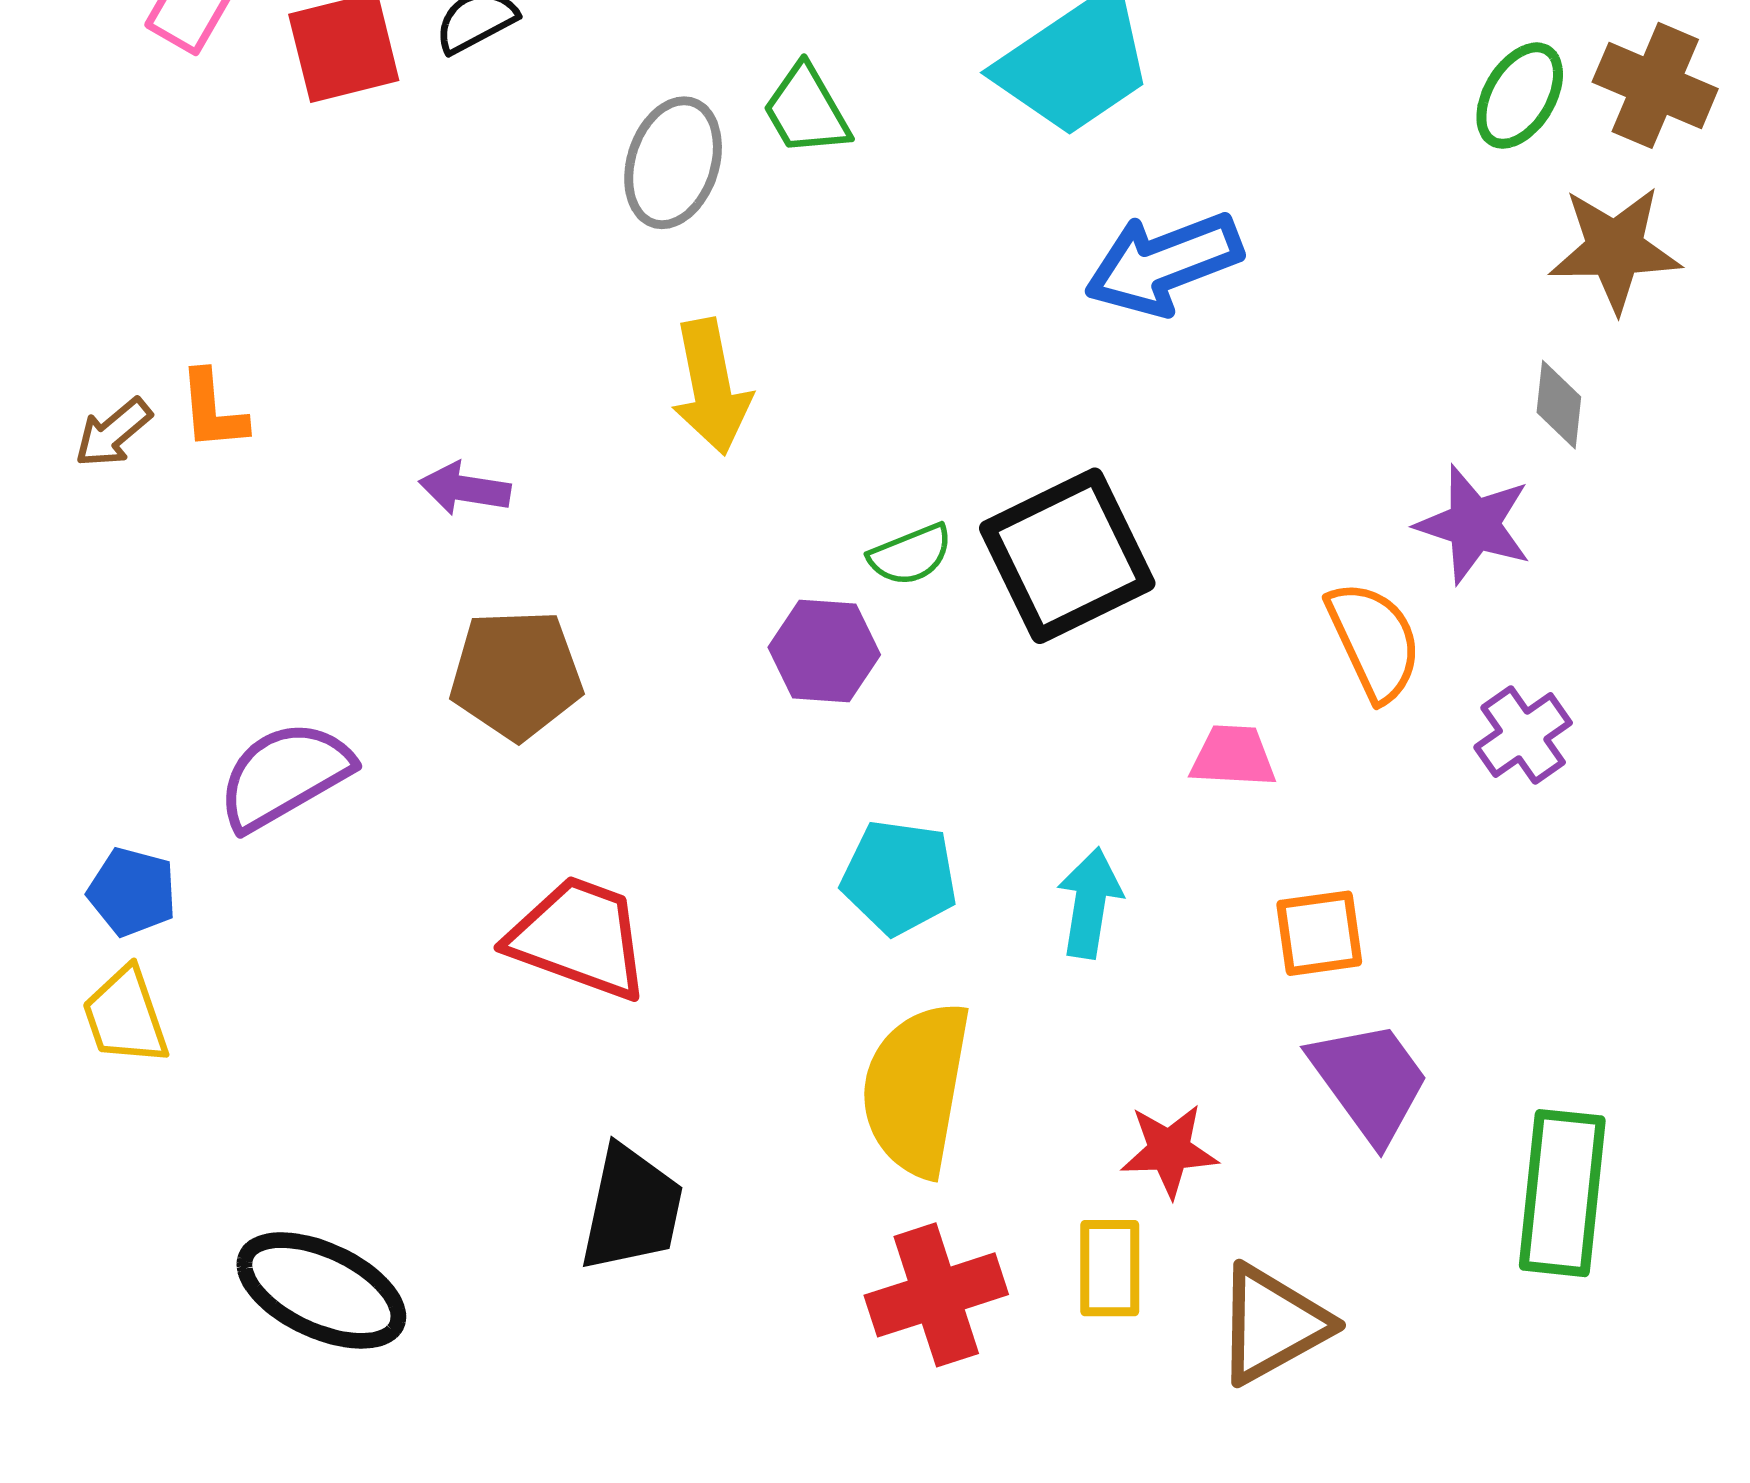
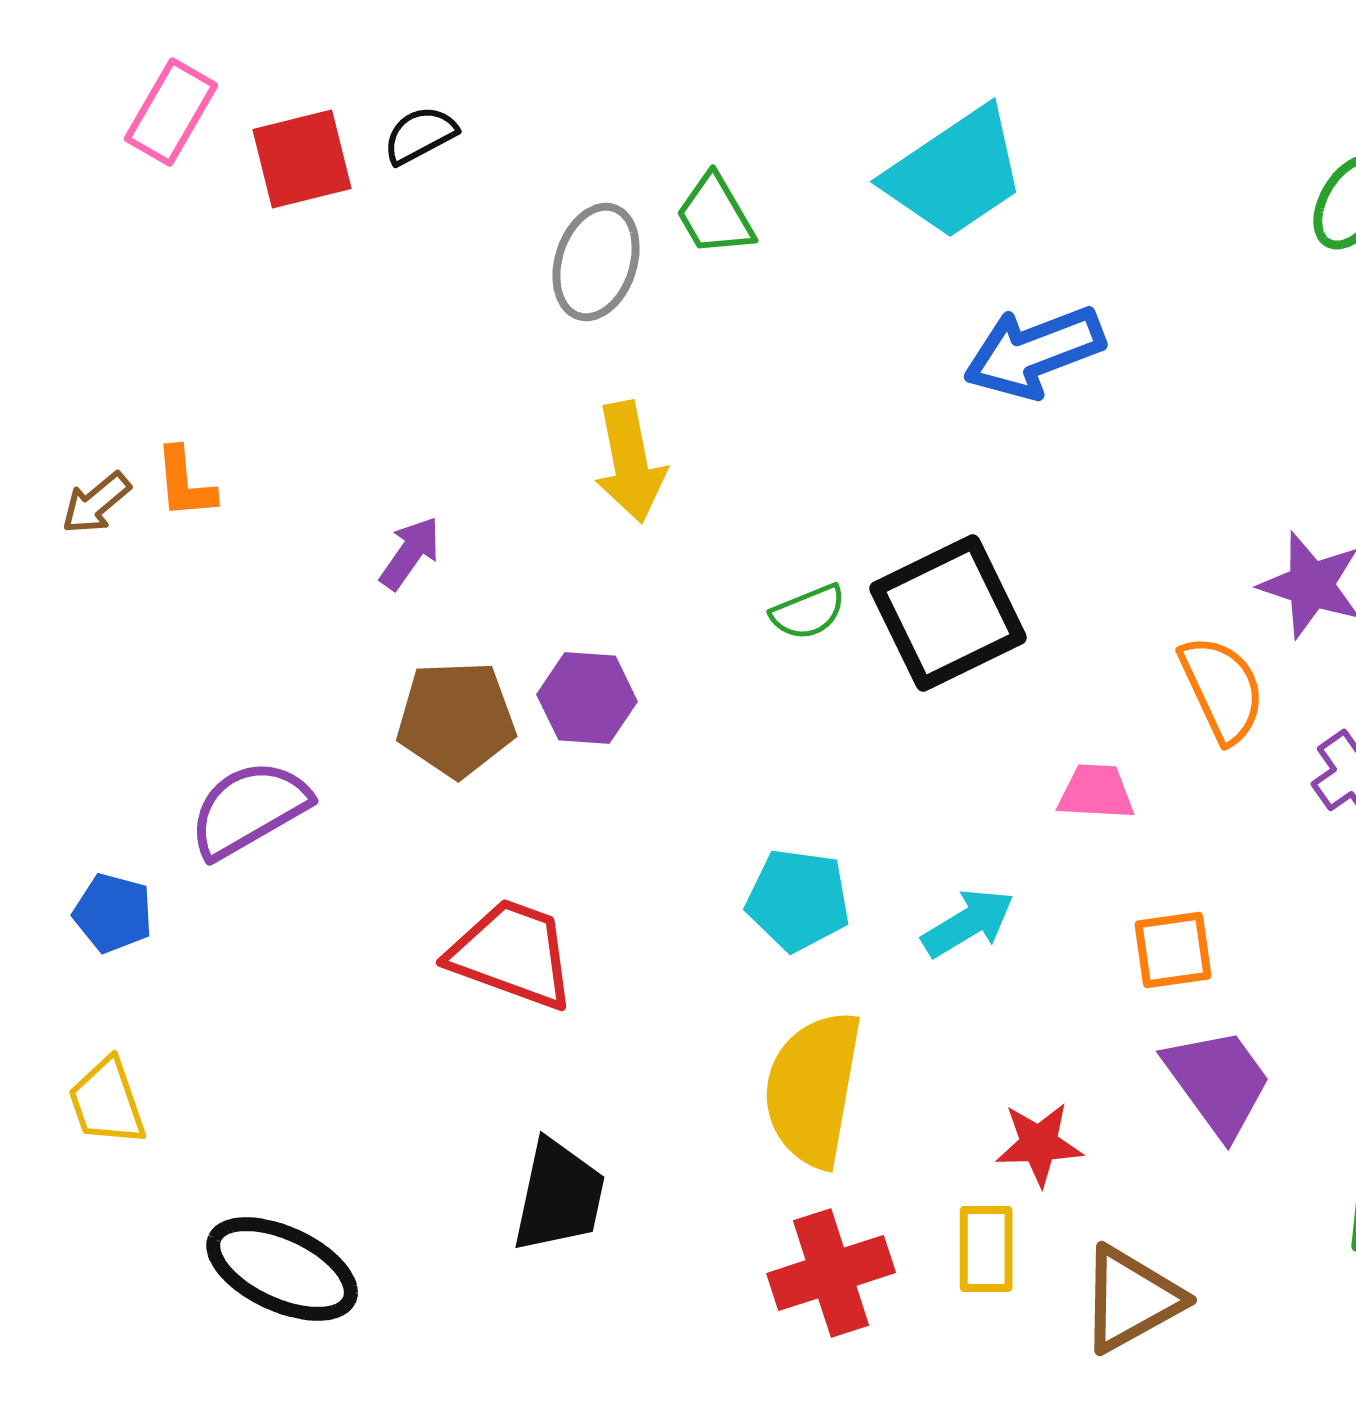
purple arrow: (465, 489) -> (410, 553), turned 116
purple hexagon: (824, 651) -> (587, 698), moved
cyan arrow: (1090, 903) -> (968, 923), turned 50
yellow trapezoid: (125, 1016) -> (107, 1102), moved

